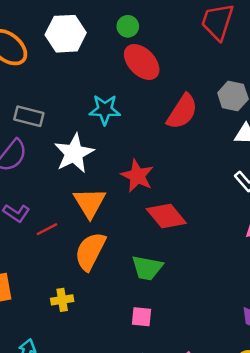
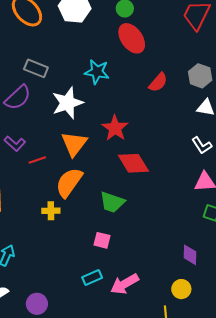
red semicircle: (182, 112) -> (158, 82), size x0.7
yellow cross: (62, 300) -> (51, 211), moved

